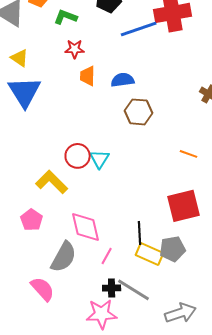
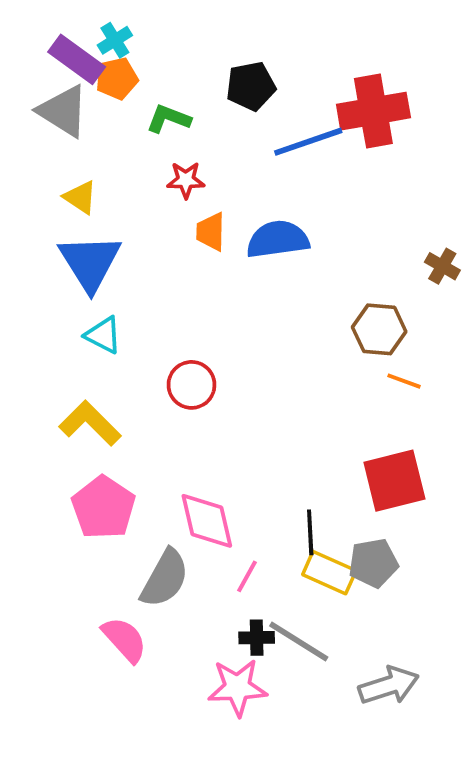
blue semicircle: (123, 80) -> (278, 239), size x1.4
brown hexagon: (139, 112) -> (379, 329), moved
cyan triangle: (100, 159) -> (103, 335), moved, turned -35
yellow L-shape: (52, 182) -> (90, 423), moved
pink pentagon: (32, 220) -> (103, 507), size x1.5

